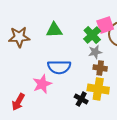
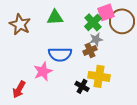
brown star: (19, 37) -> (20, 24), turned 30
brown cross: (100, 68) -> (90, 50), moved, turned -32

